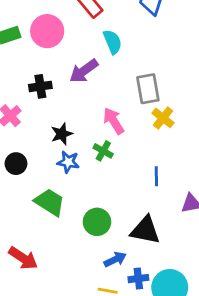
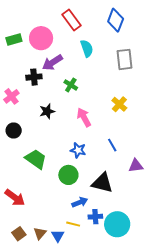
purple arrow: (84, 71) -> (52, 62), moved
gray rectangle: (148, 89) -> (124, 59), moved
pink arrow: (114, 121) -> (84, 117), moved
green cross: (103, 151) -> (71, 85), moved
blue star: (68, 162) -> (78, 150), moved
blue line: (156, 176) -> (112, 145), turned -32

